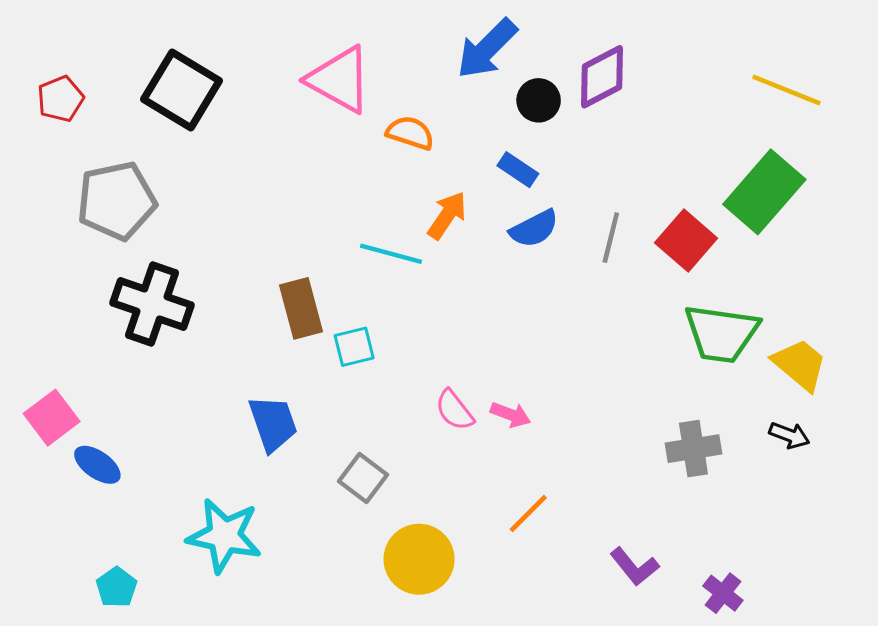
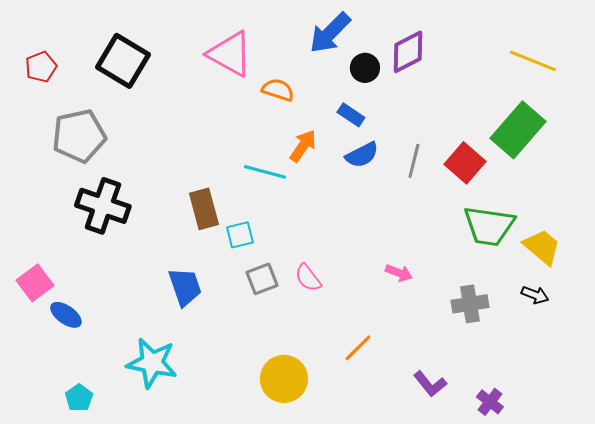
pink arrow: (511, 415) -> (399, 273), moved
gray square: (363, 478) -> (262, 279), moved, turned 32

